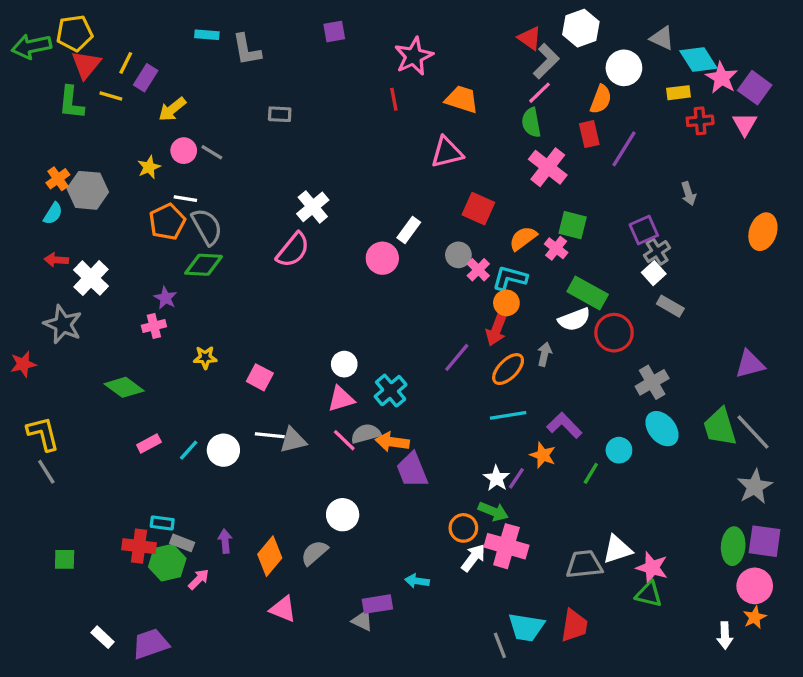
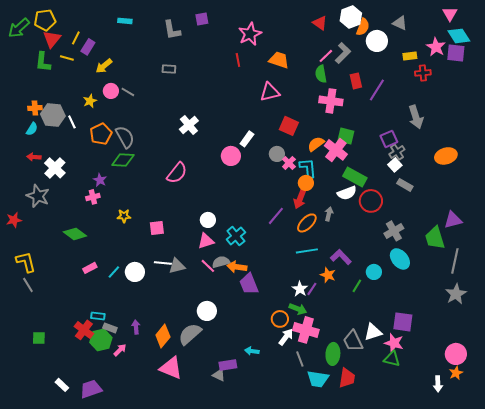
green arrow: (31, 46) -> (19, 28), turned -30
gray L-shape: (247, 50) -> (172, 30), moved
cyan diamond: (698, 60) -> (459, 36), moved
gray L-shape: (546, 61) -> (343, 53), moved
purple square: (755, 88) -> (456, 53), turned -30
orange semicircle: (601, 99) -> (363, 27), moved
pink triangle: (745, 124) -> (450, 14), moved
pink cross: (548, 167) -> (331, 101), turned -30
orange cross: (58, 179) -> (35, 108), turned 32
gray arrow: (688, 194) -> (416, 117), size x1.6
white line: (185, 199) -> (72, 122), moved, turned 56
orange ellipse: (763, 232) -> (446, 156), moved, turned 55
pink cross: (556, 248) -> (336, 150), size x1.6
pink semicircle: (293, 250) -> (177, 173), moved
cyan L-shape: (510, 278) -> (308, 168), turned 70
pink square: (260, 377) -> (157, 228), turned -35
green trapezoid: (720, 427) -> (435, 238), moved
gray line: (753, 432) -> (455, 261), turned 55
purple square: (765, 541) -> (403, 322), moved
red cross: (139, 546) -> (84, 330), turned 30
green ellipse: (733, 546) -> (333, 354), moved
gray semicircle: (314, 553) -> (190, 334), size x1.4
gray trapezoid: (584, 564) -> (353, 341), turned -110
pink triangle: (283, 609) -> (171, 368), size x1.4
gray line: (500, 645) -> (300, 359), moved

